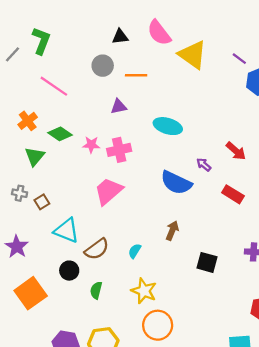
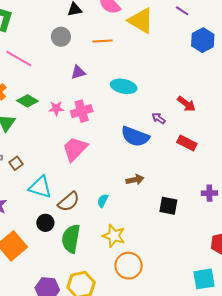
purple line: (239, 59) -> (182, 11), moved
orange line: (136, 75) -> (102, 41), moved
brown arrow: (172, 231) -> (135, 180), turned 60
green semicircle: (96, 290) -> (71, 239), size x1.8

